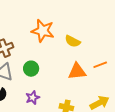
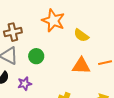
purple star: (33, 98) -> (25, 84), moved

